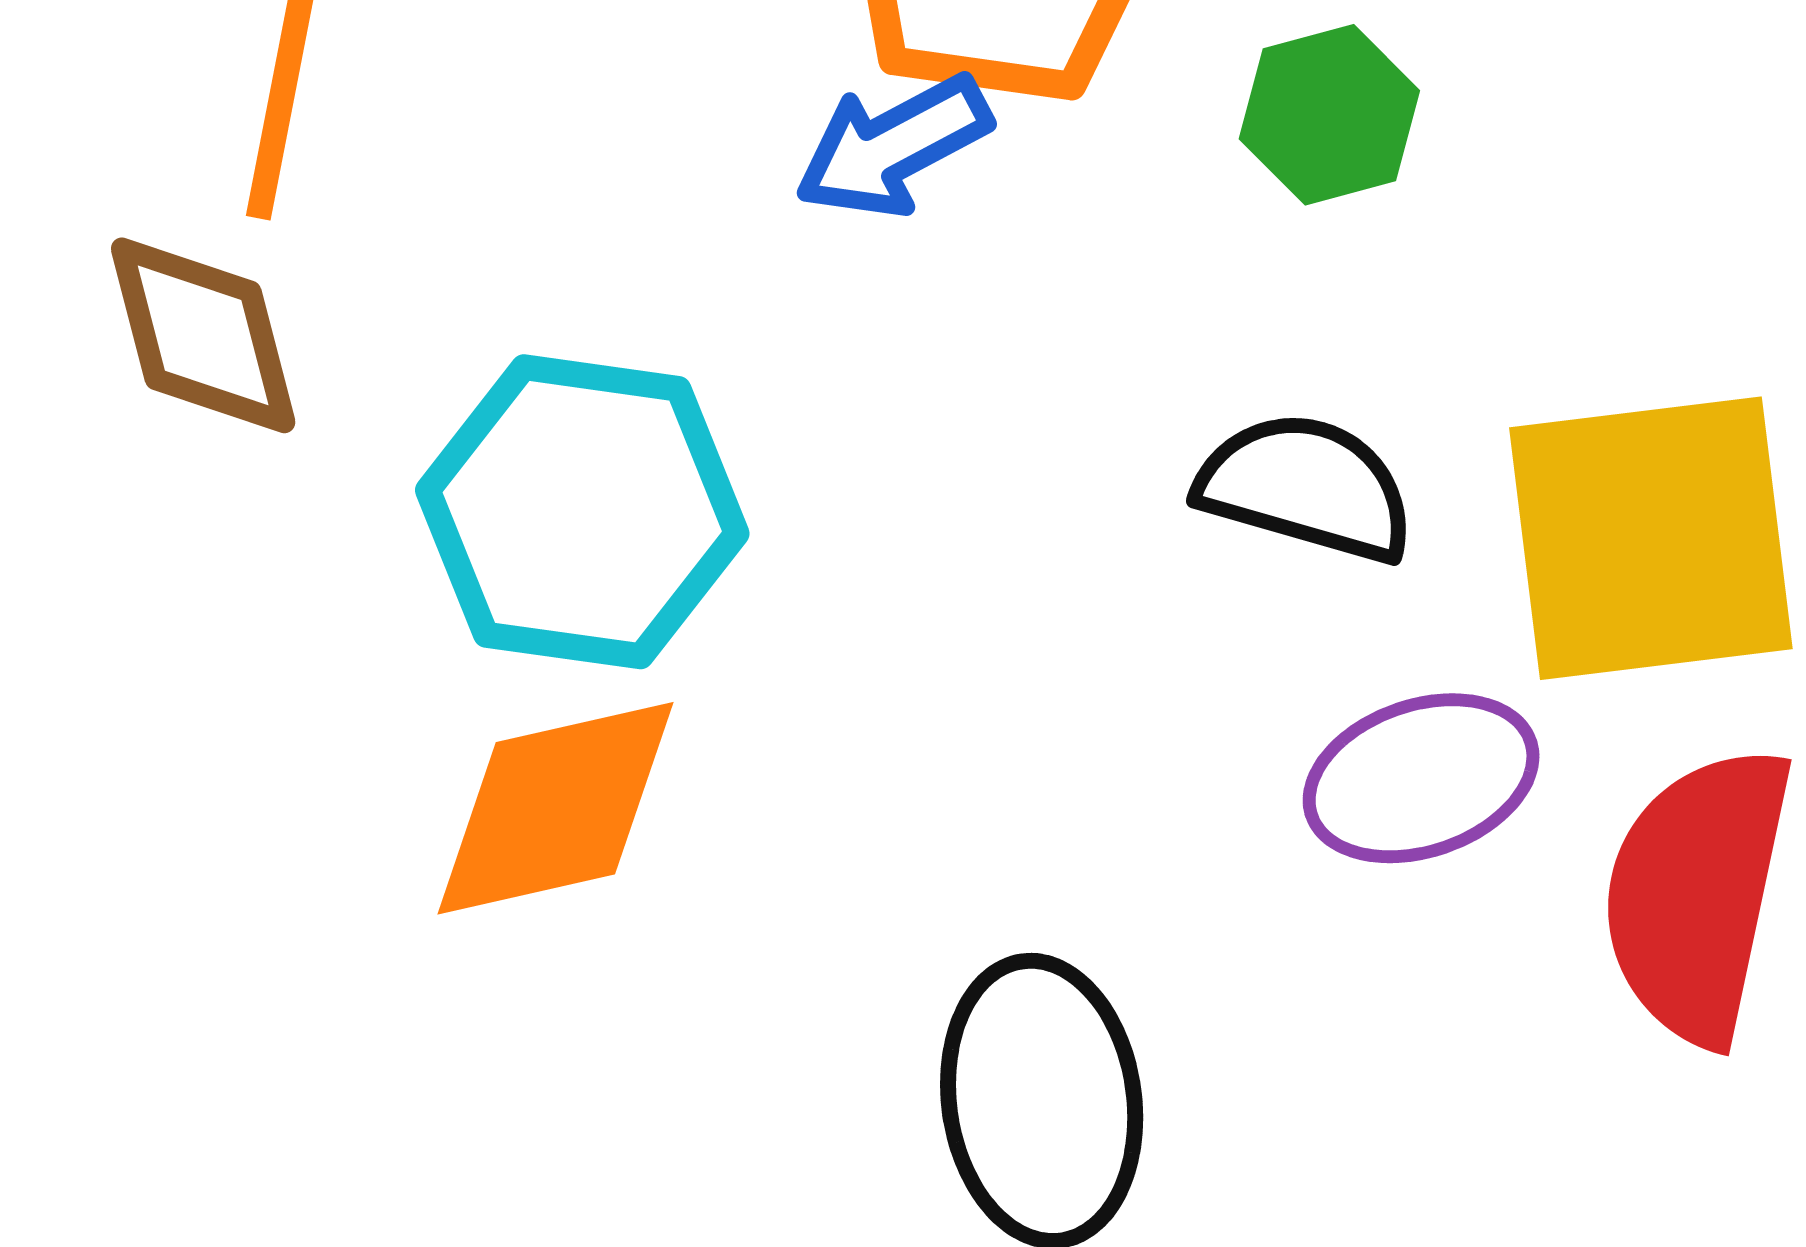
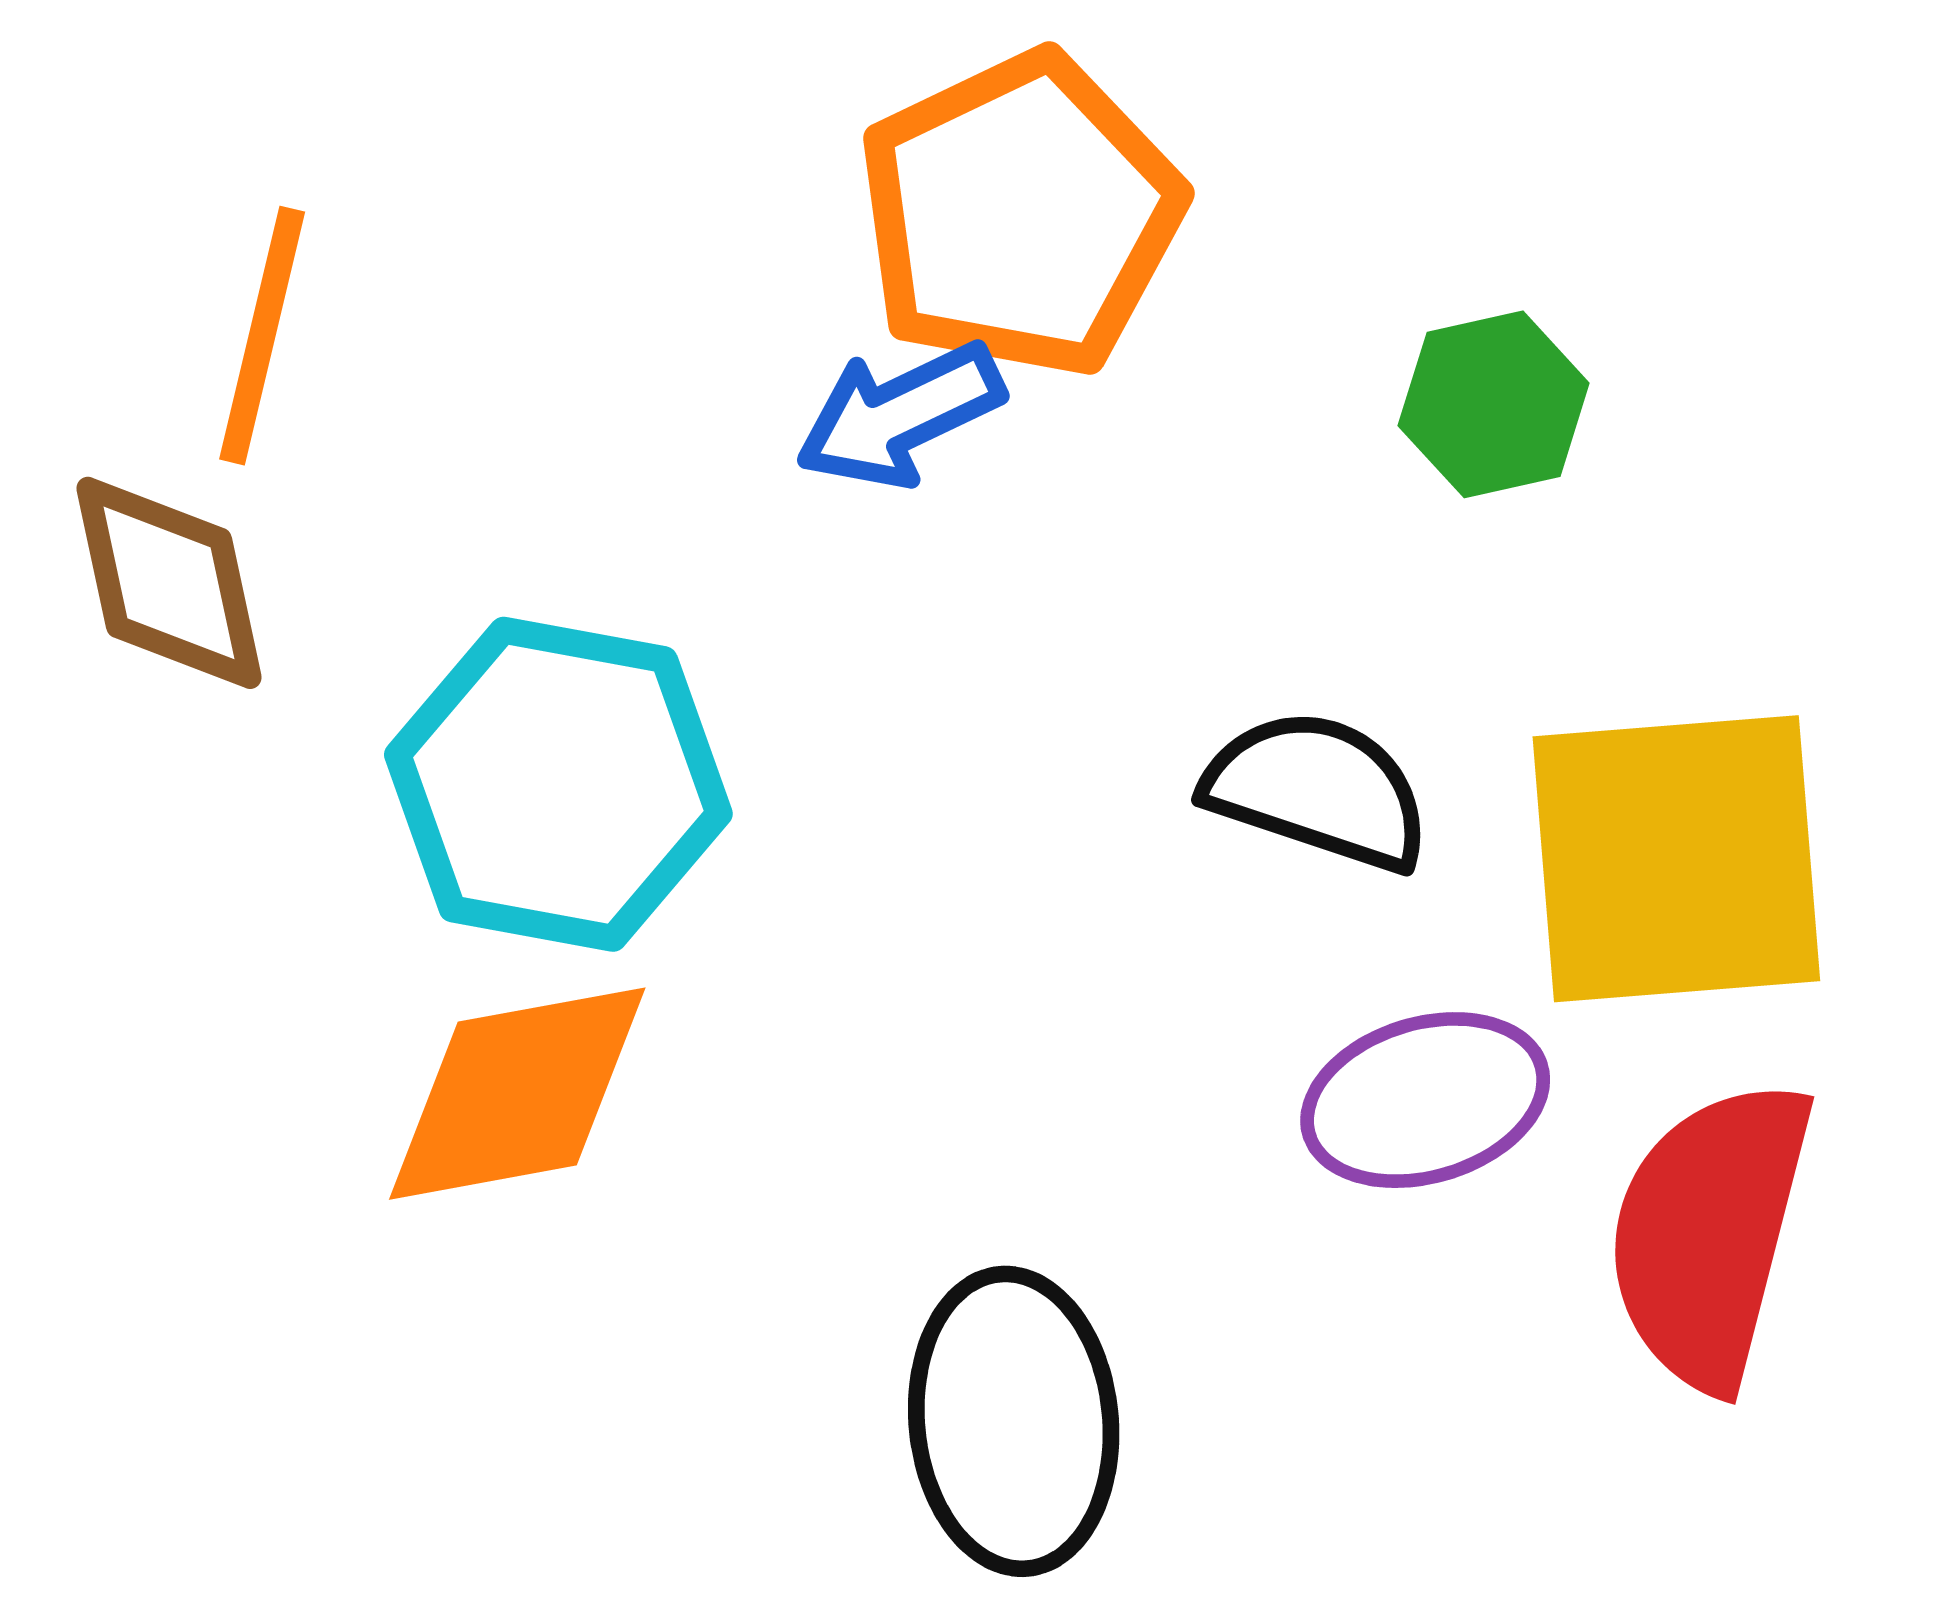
green hexagon: (1329, 115) -> (1494, 404), moved

